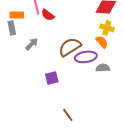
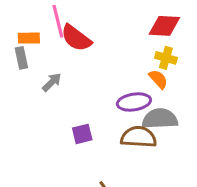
red semicircle: (48, 15) -> (76, 38), size x1.5
brown semicircle: (70, 47) -> (139, 137), moved, turned 35
gray semicircle: (103, 68) -> (160, 119), size x1.6

